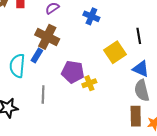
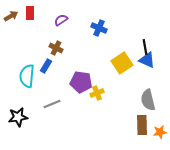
brown cross: (47, 37) -> (56, 48), size x0.6
blue triangle: (141, 69) -> (147, 60), moved
gray line: (43, 95) -> (52, 104), turned 66

